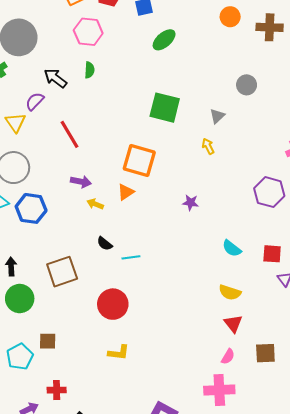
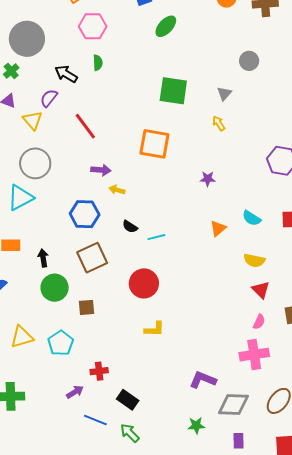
orange triangle: (126, 192) -> (218, 228), moved
blue hexagon: (31, 208) -> (85, 214), moved
brown square: (48, 341) -> (87, 307), moved

